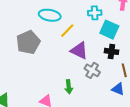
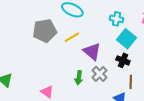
yellow line: (67, 31) -> (72, 37), moved
green arrow: (69, 87) -> (79, 78), moved

